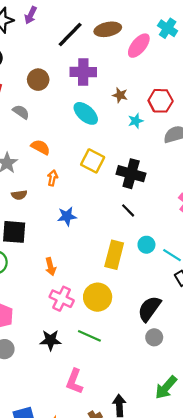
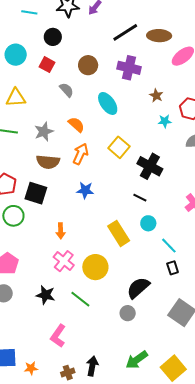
cyan ellipse: (86, 113) -> (108, 103), moved
orange arrow: (52, 178) -> (80, 154), size x1.5
brown semicircle: (19, 195) -> (48, 162), size x1.6
black line: (128, 210) -> (140, 198), turned -32
cyan circle: (146, 245) -> (148, 223), moved
yellow rectangle: (114, 255) -> (119, 233), turned -60
gray circle: (154, 337) -> (128, 313), moved

